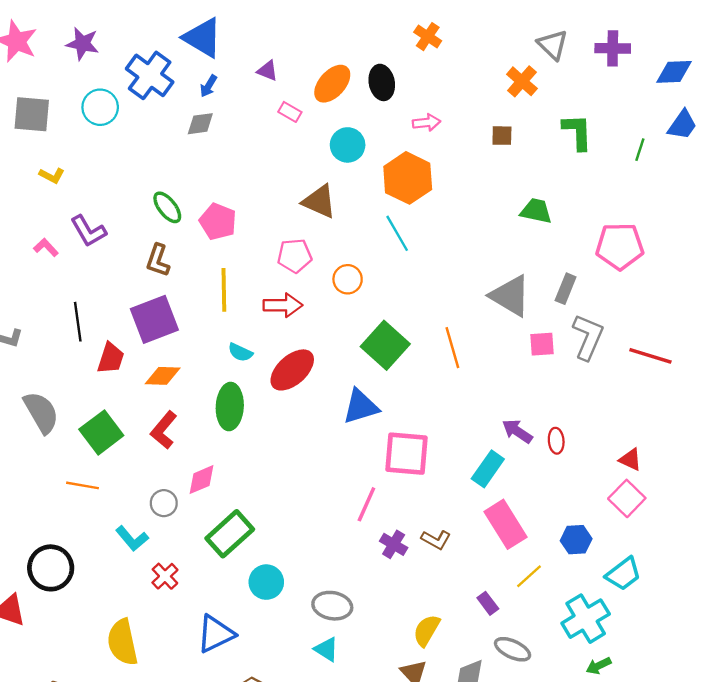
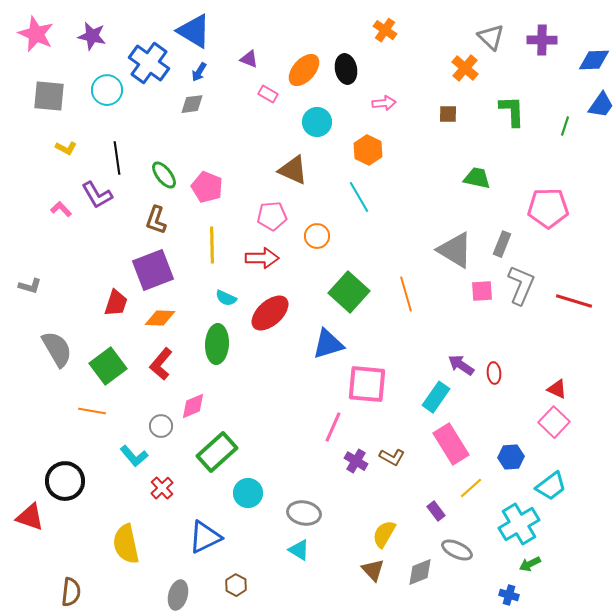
orange hexagon: (408, 178) -> (368, 150), size x0.7
black line: (78, 322) -> (117, 158), moved

